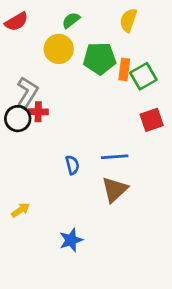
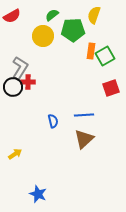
green pentagon: (100, 58) -> (73, 30), moved
blue star: (71, 240) -> (38, 194), moved, turned -30

